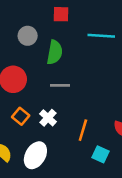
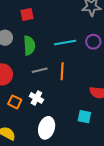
cyan line: (101, 36) -> (65, 43), moved
orange line: (83, 130) -> (62, 71), moved
white ellipse: (35, 155) -> (47, 128), moved

